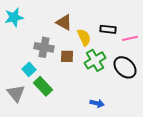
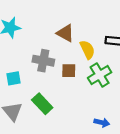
cyan square: (29, 69) -> (13, 78), moved, turned 32

